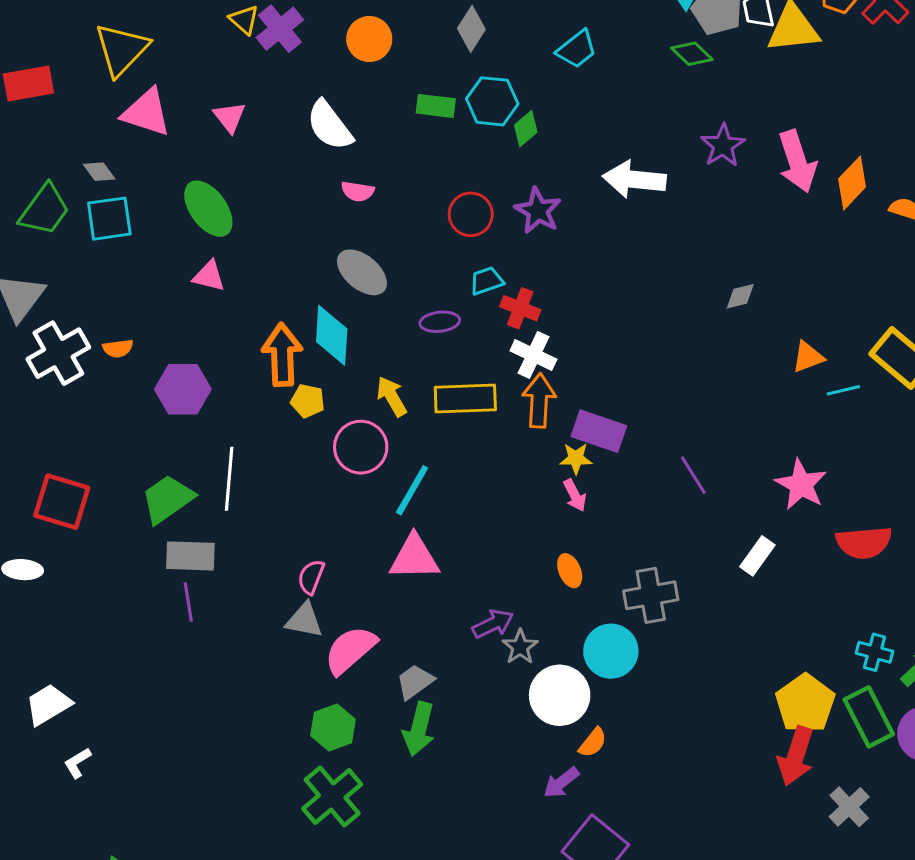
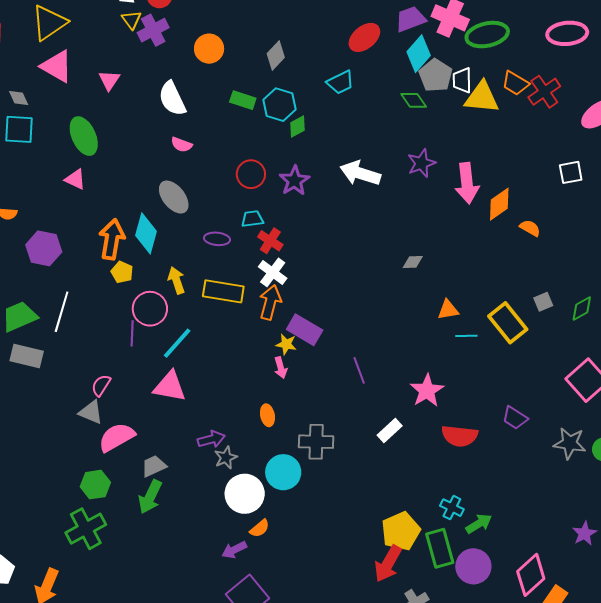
purple line: (188, 602) -> (132, 333), moved

